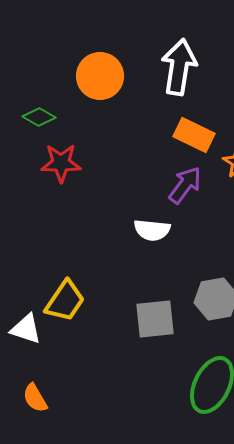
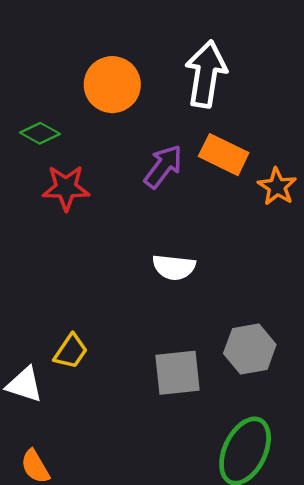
purple arrow: (185, 185) -> (163, 166), moved
yellow trapezoid: (65, 301) -> (71, 351), size x0.7

